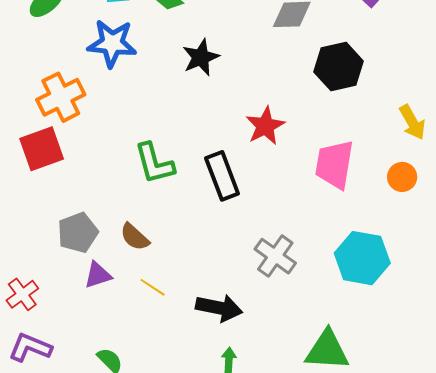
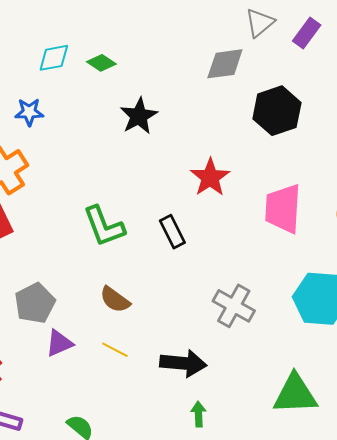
blue star: (112, 43) -> (29, 112), moved, size x0.6
black rectangle: (222, 176) -> (172, 232), size x0.7
brown semicircle: (135, 237) -> (115, 300), moved

